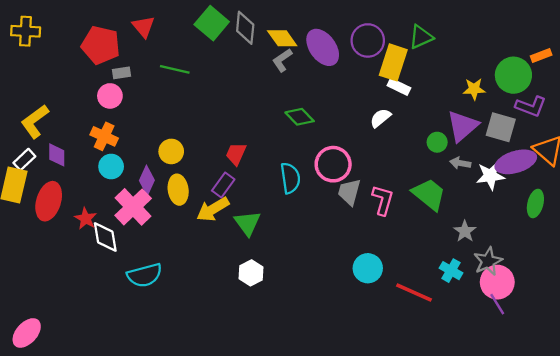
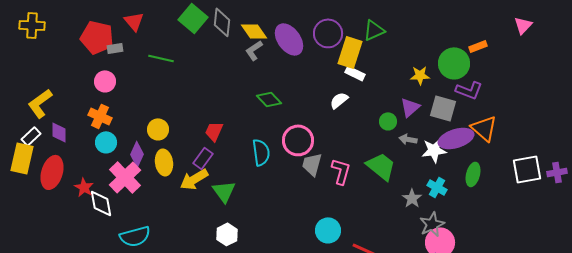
gray rectangle: (121, 73) -> (115, 48), moved
purple triangle: (463, 126) -> (410, 107), size x0.7
cyan cross: (451, 271) -> (437, 187), moved

